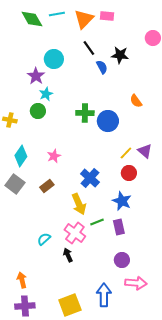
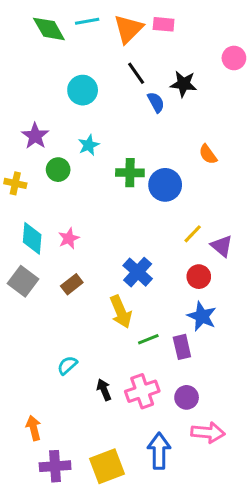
purple star: (36, 76) -> (35, 136), moved
cyan star: (46, 94) -> (89, 145), moved
purple triangle: (145, 151) -> (222, 246), moved
cyan diamond: (21, 156) -> (32, 238), turned -30
pink star: (54, 156) -> (69, 238), moved
red circle: (129, 173) -> (199, 277), moved
blue star: (122, 201) -> (202, 316), moved
pink cross: (75, 233) -> (142, 391), moved, turned 35
purple cross: (25, 306) -> (55, 466), moved

